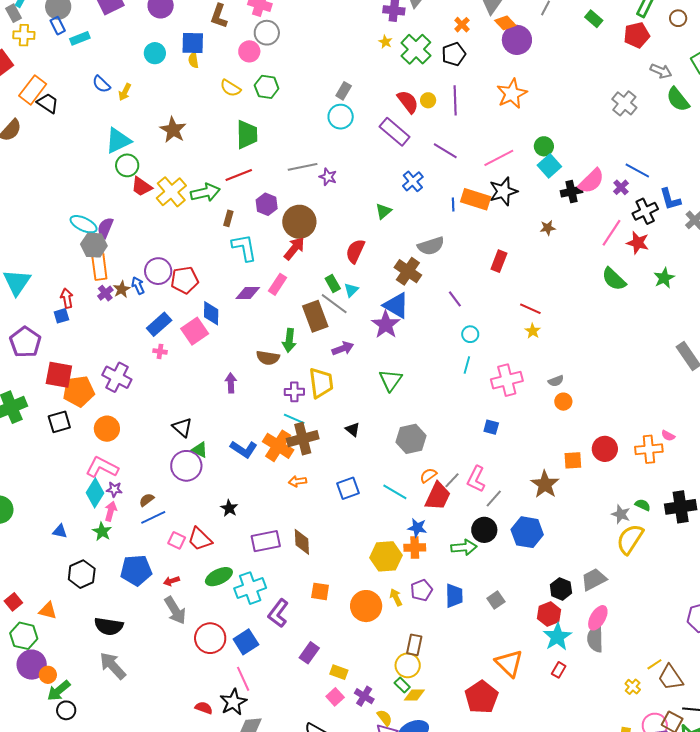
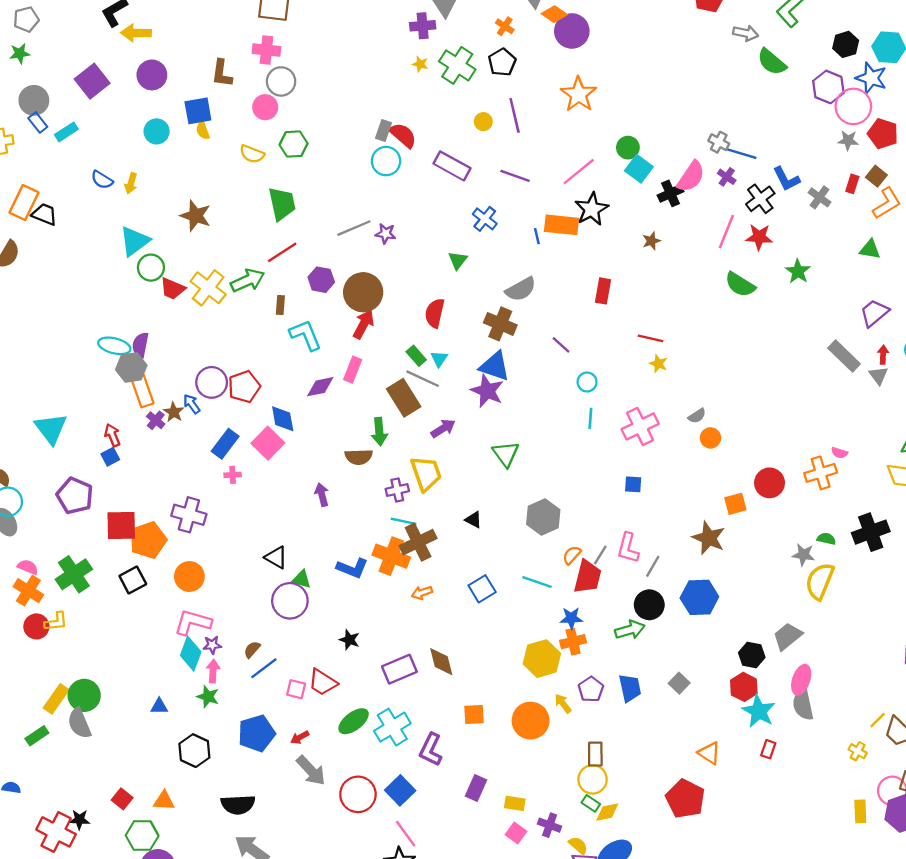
red semicircle: (408, 102) -> (403, 135), moved
gray cross: (624, 103) -> (719, 142), moved, size x0.7
orange triangle: (509, 663) -> (709, 753), size x0.7

